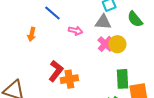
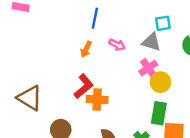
blue line: (52, 13) -> (95, 18), turned 48
orange arrow: (32, 34) -> (86, 49), moved
yellow circle: (117, 44) -> (160, 82), moved

